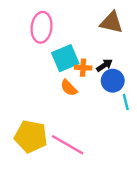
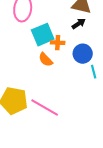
black arrow: (104, 65) -> (79, 24), moved

